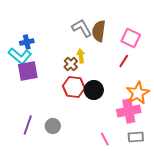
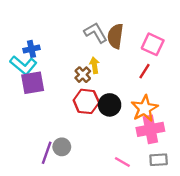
orange star: (138, 93) -> (145, 108), moved
purple line: (28, 125) -> (47, 153), moved
pink line: (105, 139) -> (122, 162), turned -32

